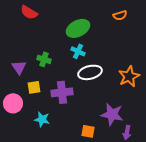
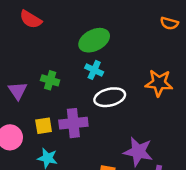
orange semicircle: (120, 15) -> (169, 23), moved, turned 32
orange star: (129, 76) -> (159, 83), moved, turned 30
yellow square: (34, 87) -> (44, 126), moved

